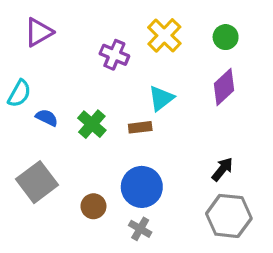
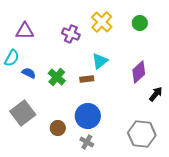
purple triangle: (39, 32) -> (25, 31), moved, turned 30
purple diamond: (224, 87) -> (139, 72), moved
black arrow: (222, 169) -> (156, 94), moved

